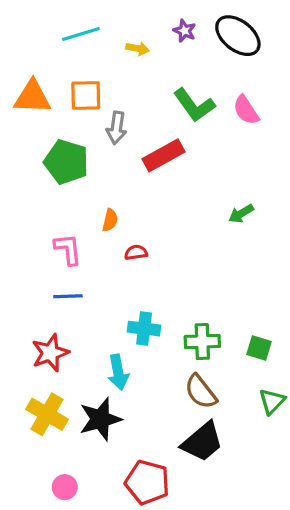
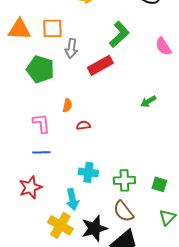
green L-shape: (194, 105) -> (119, 34), turned -96
pink semicircle: (246, 110) -> (163, 46), moved
yellow cross: (47, 414) -> (60, 225), moved
black star: (100, 419) -> (94, 228), moved

